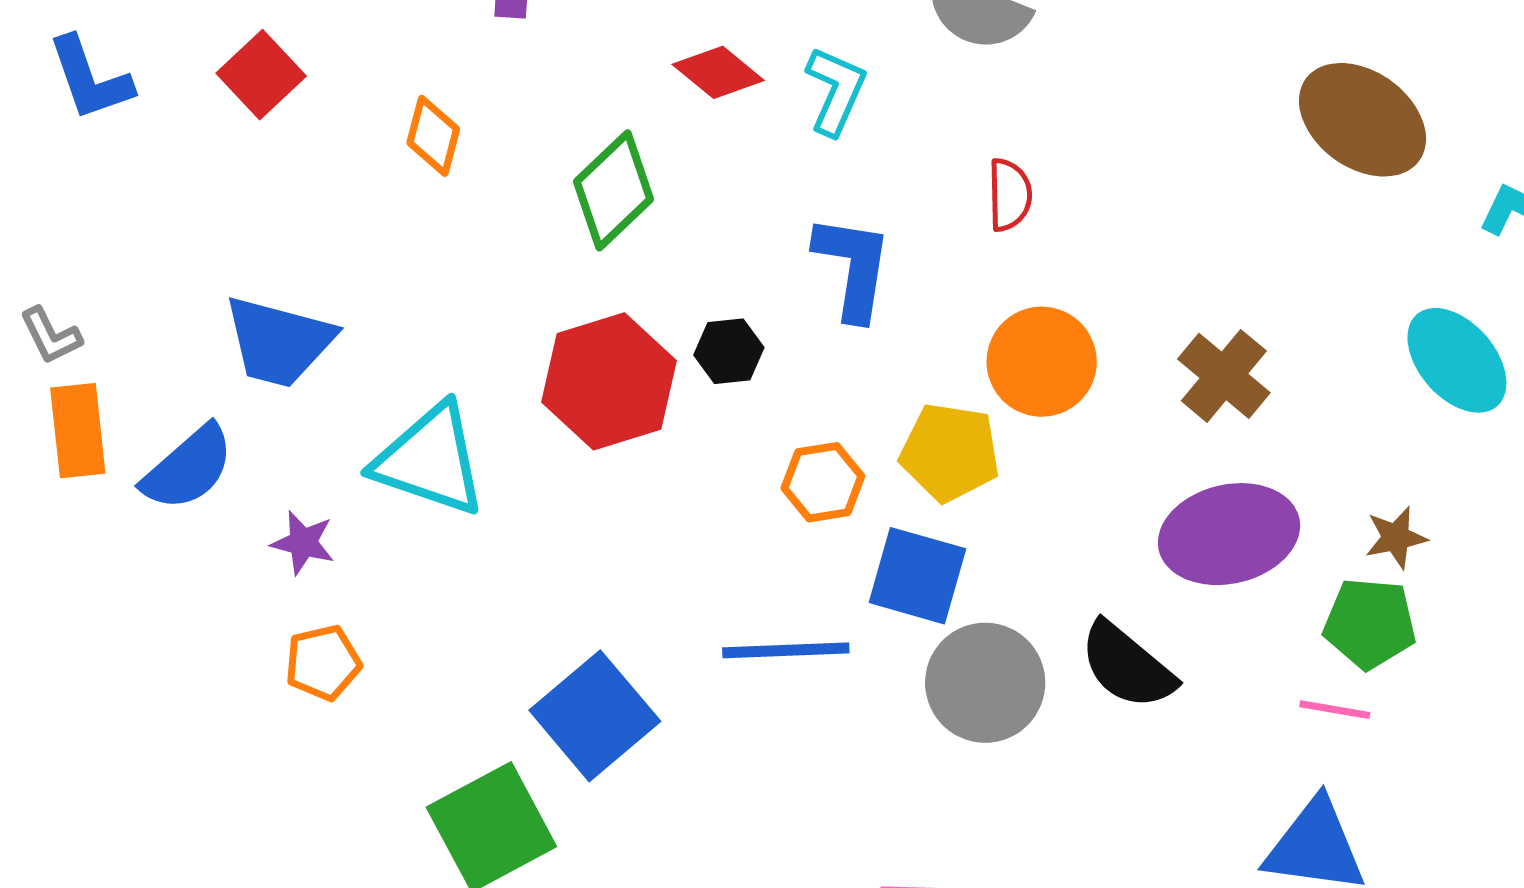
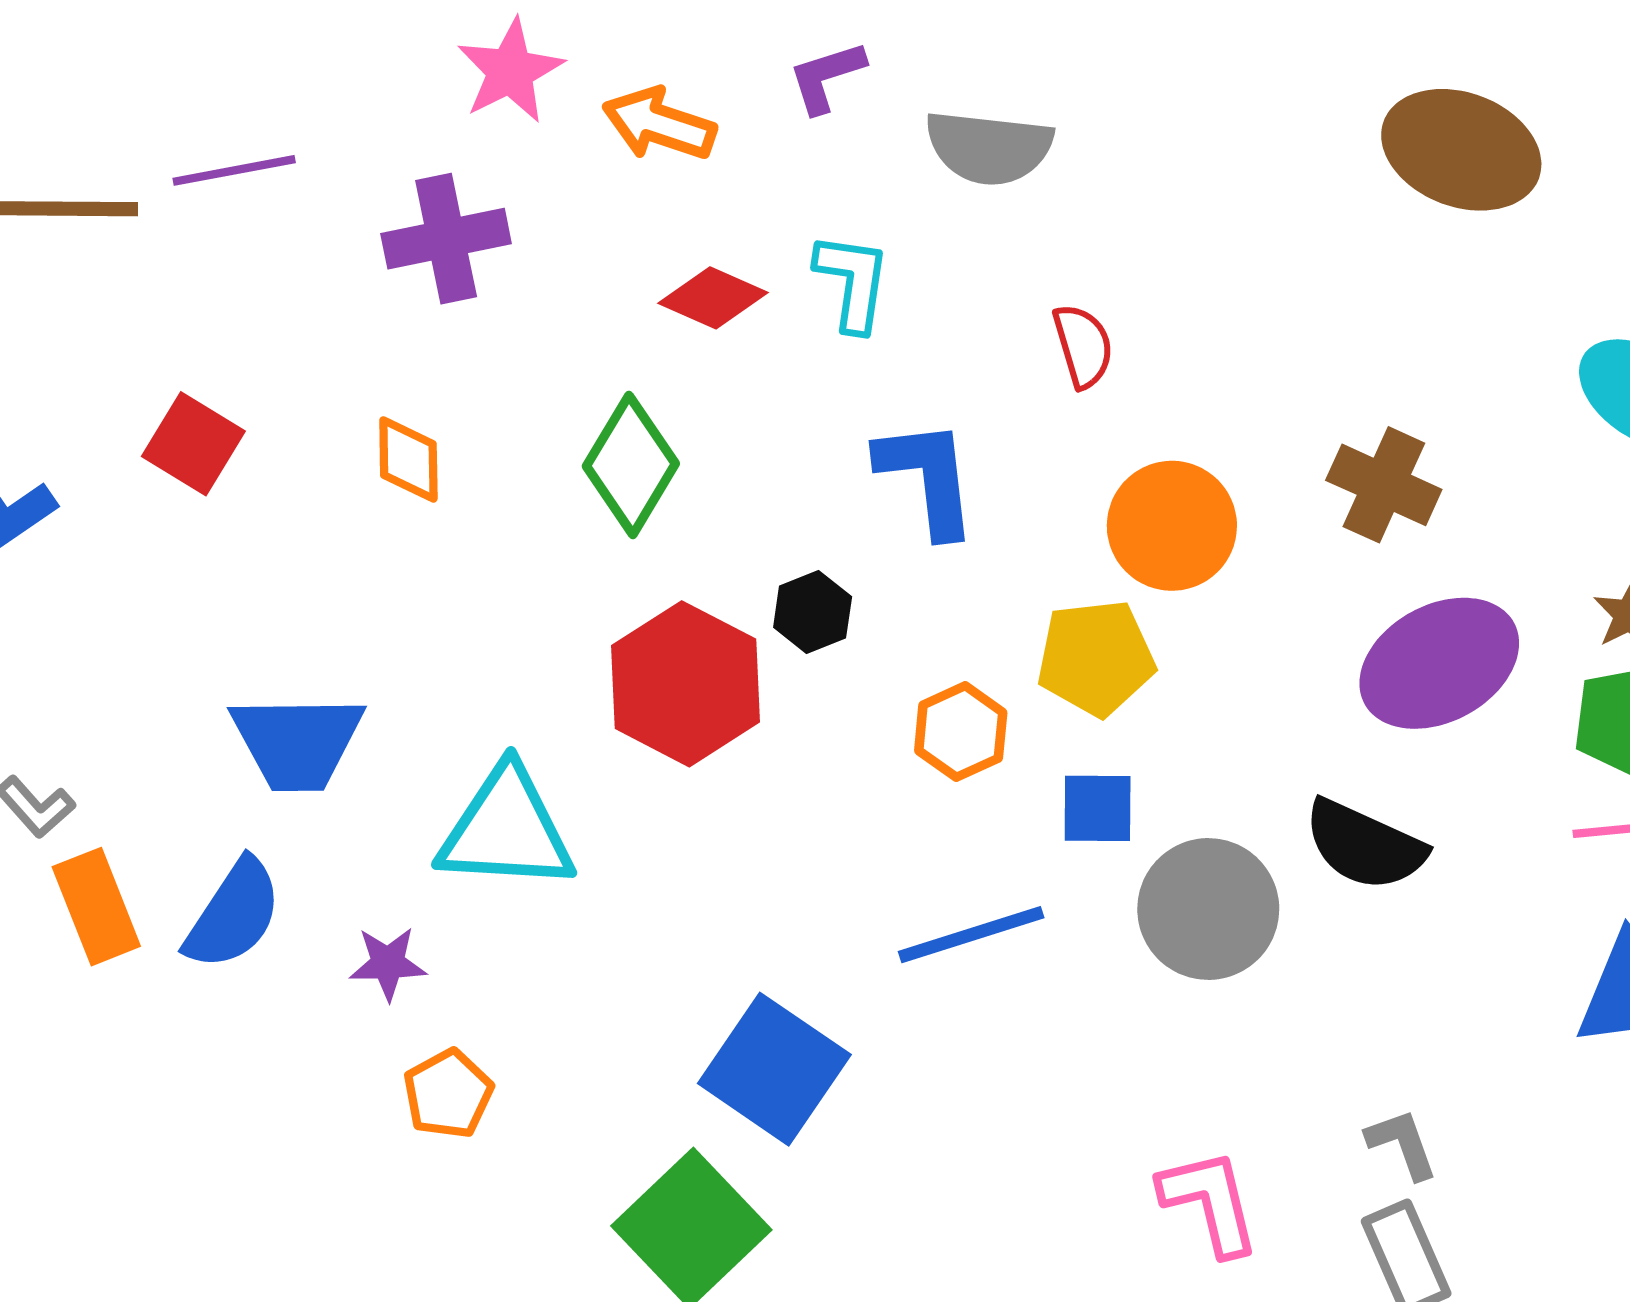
blue square: (917, 576) -> (1098, 808), size x0.7

